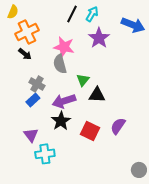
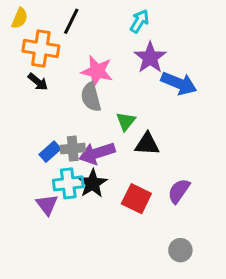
black line: (72, 14) -> (71, 21), moved
blue arrow: (133, 25) -> (179, 83), moved
orange cross: (27, 32) -> (41, 49), turned 35
gray cross: (37, 84) -> (73, 149), moved, turned -35
cyan cross: (45, 154) -> (68, 183), moved
gray circle: (139, 170) -> (180, 250), moved

